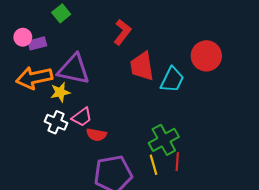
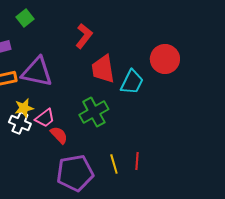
yellow star: (60, 92) -> (24, 108), moved
red semicircle: (96, 135) -> (59, 135), turned -144
green cross: (164, 140) -> (94, 112), moved

